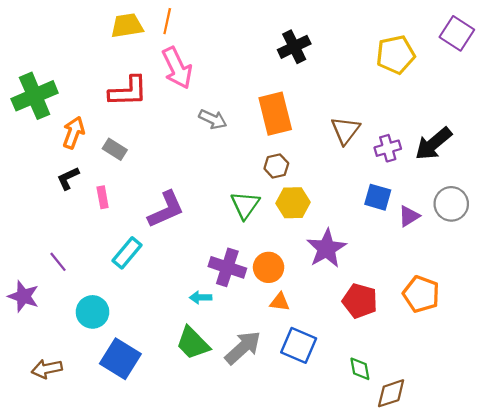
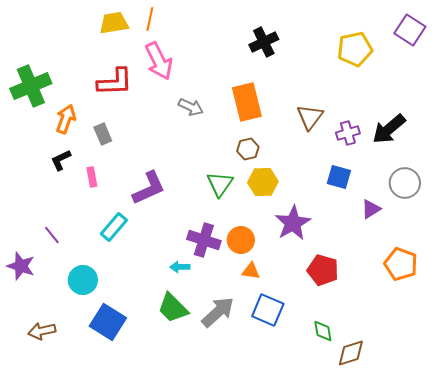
gray rectangle: (115, 149) -> (103, 134), turned 35
purple triangle: (409, 216) -> (371, 209), moved
orange pentagon: (421, 294) -> (401, 264), moved

